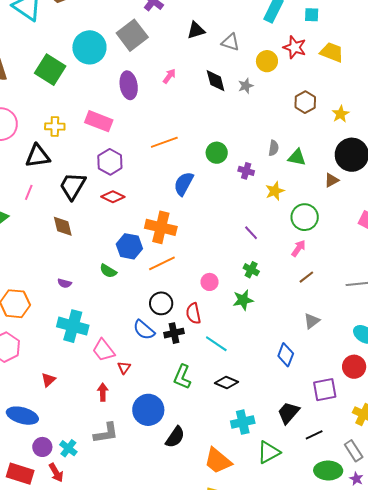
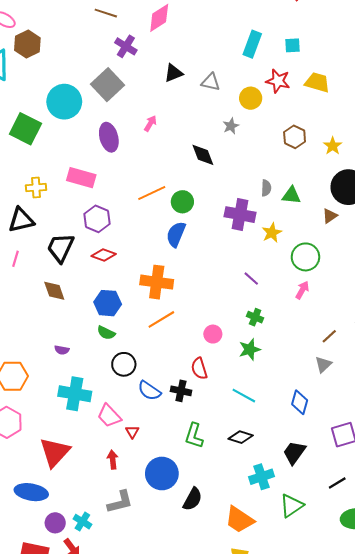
black diamond: (216, 81) -> (203, 155), moved
green circle: (217, 153) -> (182, 202), moved
purple cross: (246, 171) -> (240, 215), size x1.8
blue hexagon: (129, 246) -> (108, 303), moved
brown line: (306, 277) -> (329, 336), moved
black circle: (161, 303) -> (124, 364), moved
black cross: (174, 333) -> (181, 391), turned 30
cyan line: (216, 344) -> (244, 396), moved
red triangle: (48, 380) -> (55, 452), size x2.0
black trapezoid: (288, 413) -> (294, 453), moved

